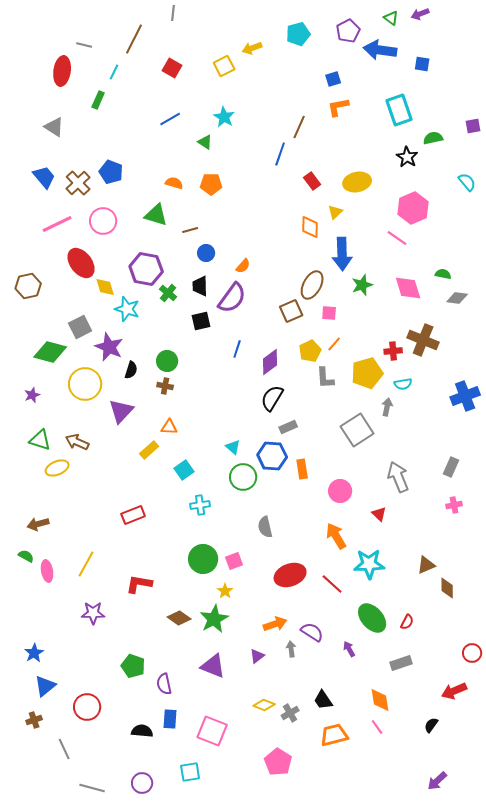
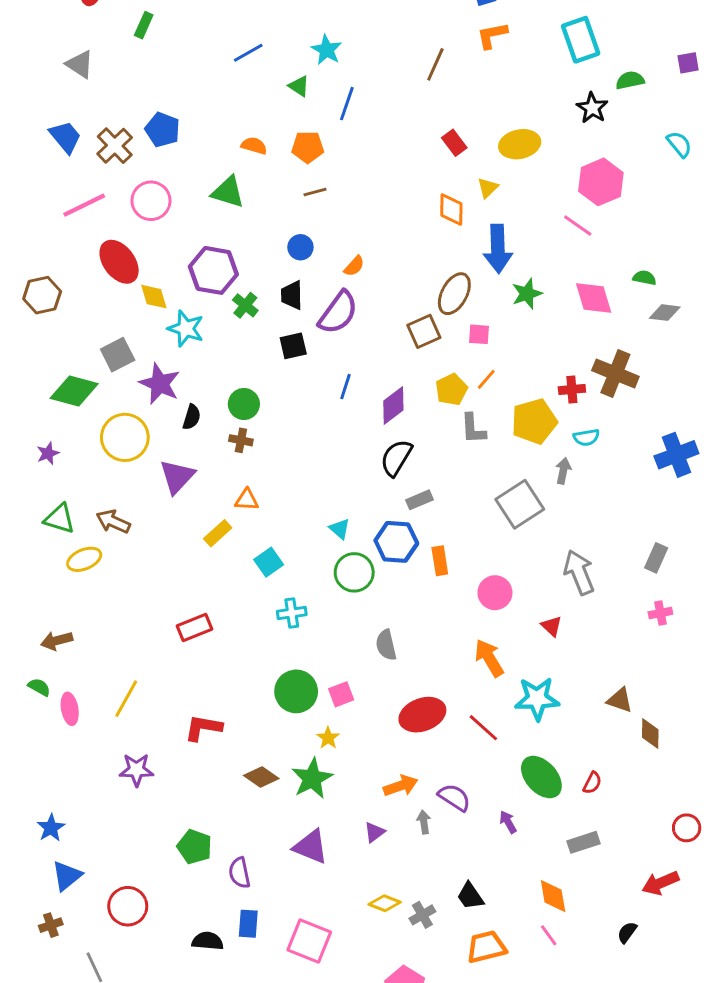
blue line: (280, 154) -> (347, 104), moved
brown line: (190, 230) -> (315, 192), moved
brown triangle: (426, 565) -> (620, 700), turned 42

